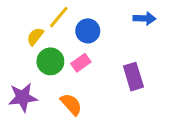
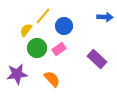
purple rectangle: (133, 77) -> (97, 59), turned -30

